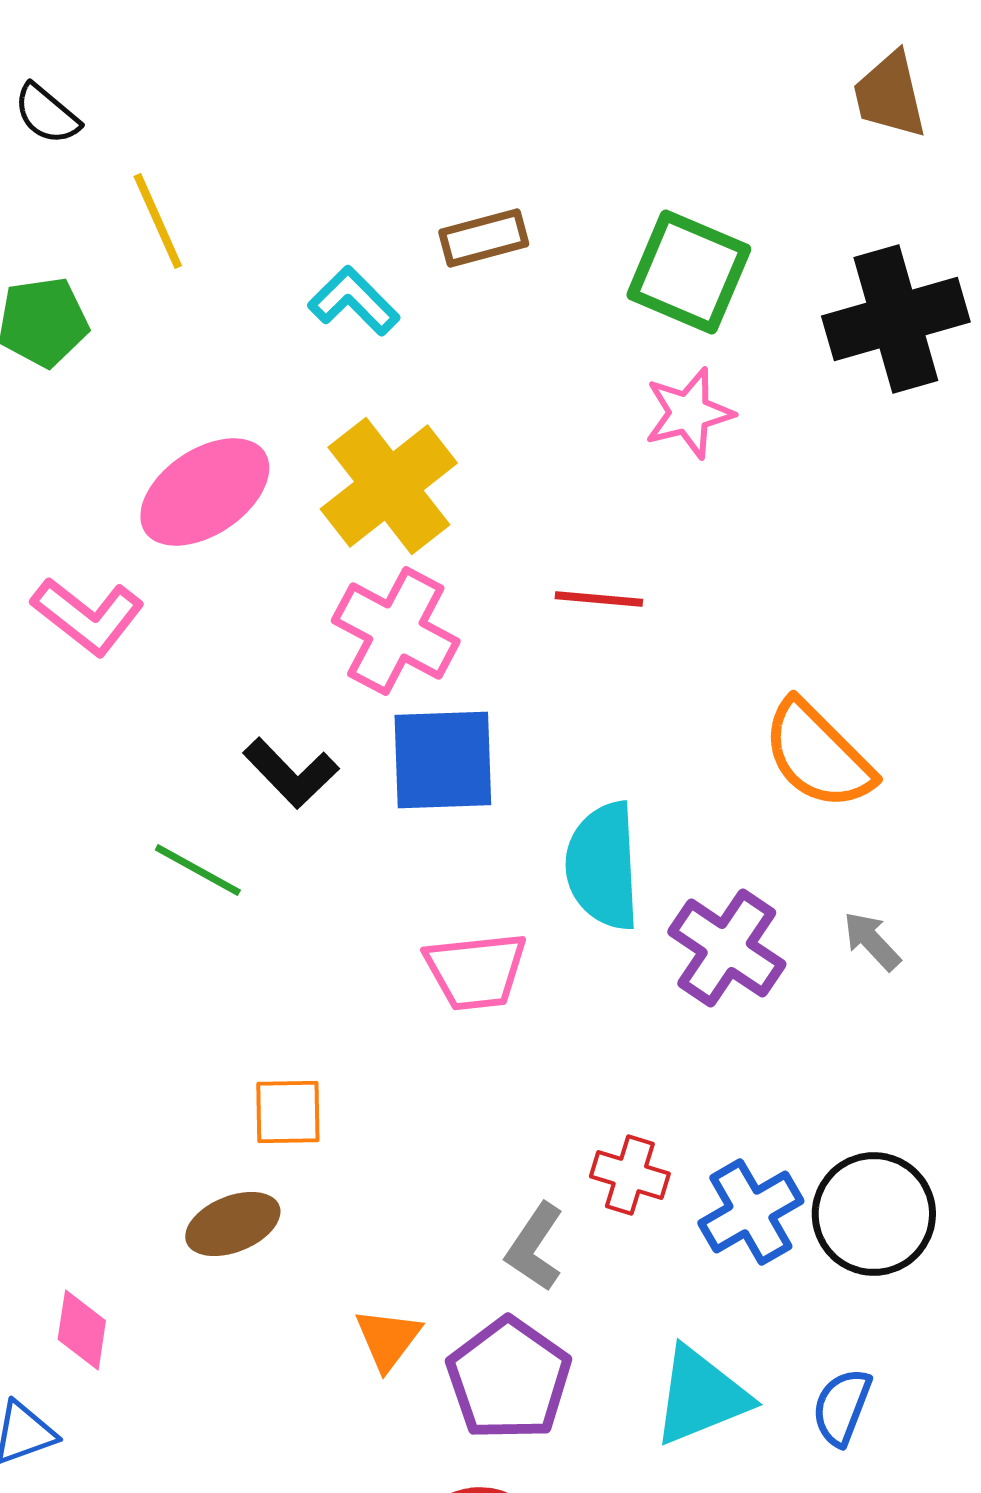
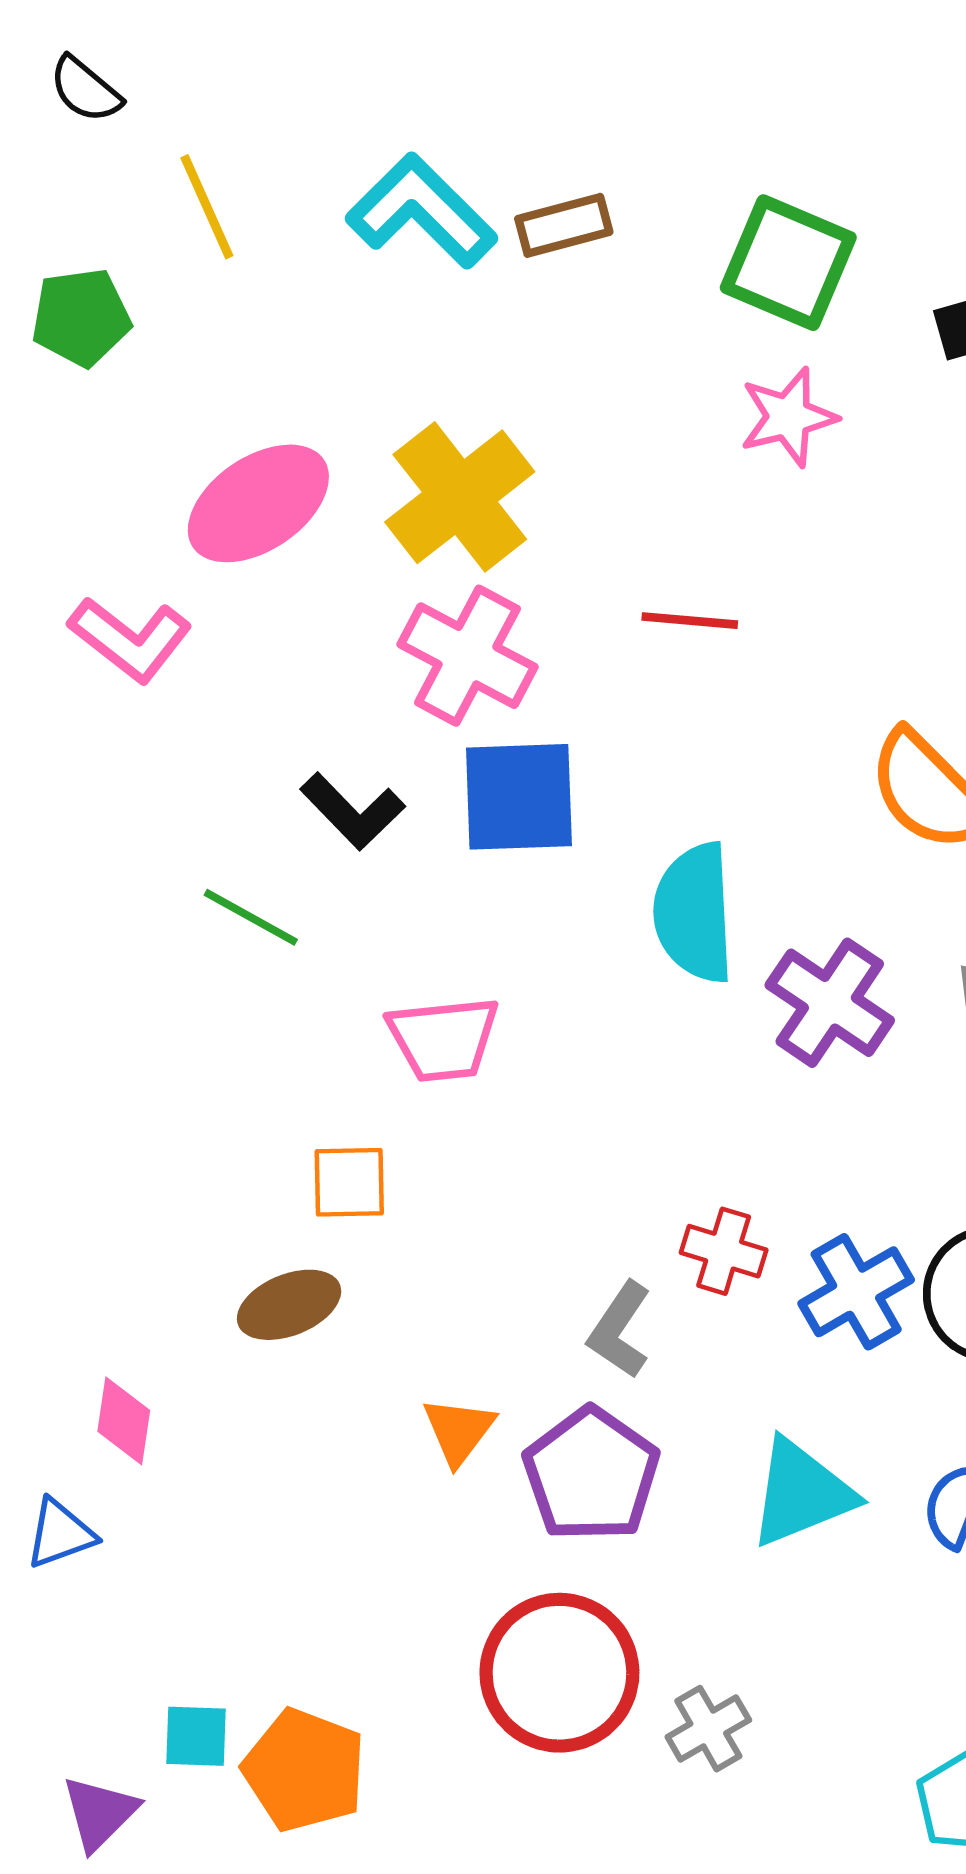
cyan L-shape: (354, 301) -> (421, 211), moved, size x1.5
pink trapezoid: (476, 971) -> (443, 1039), moved

